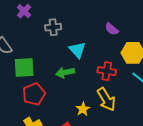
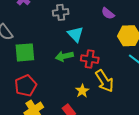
gray cross: (53, 27) -> (61, 12), moved
red cross: (107, 71) -> (90, 59), moved
red pentagon: (34, 94) -> (26, 86), moved

